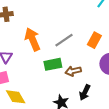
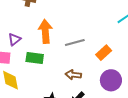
green rectangle: (53, 64) -> (35, 58), moved

